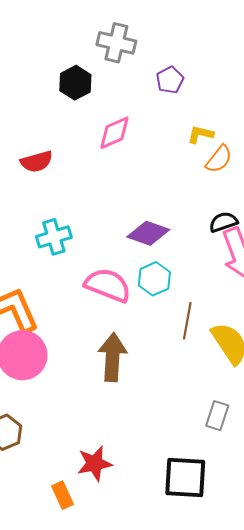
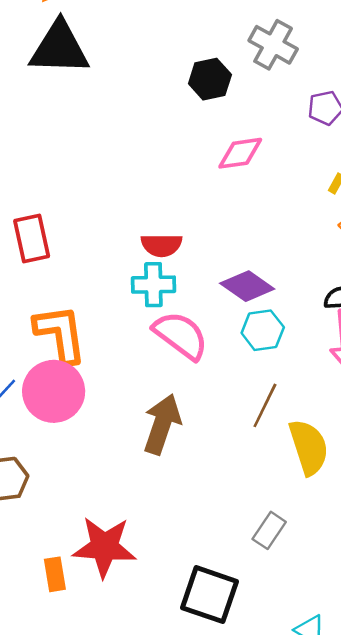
red semicircle: (37, 162) -> (162, 245), moved
cyan cross: (54, 237) -> (153, 285), moved
cyan hexagon: (154, 279) -> (263, 330), moved
red star: (95, 464) -> (104, 547), size x1.4

